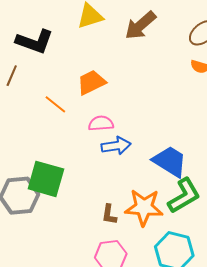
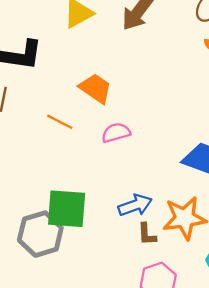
orange trapezoid: (91, 82) -> (95, 88), turned 72
blue arrow: (116, 146) -> (135, 205), moved

